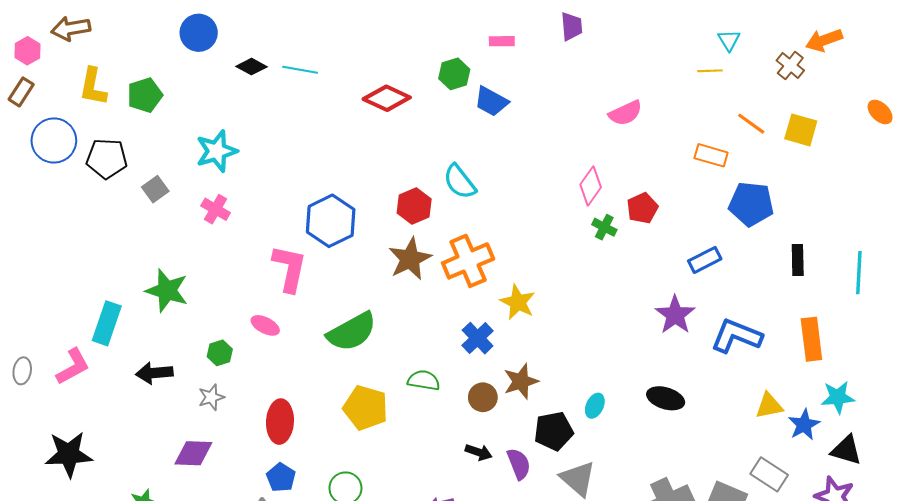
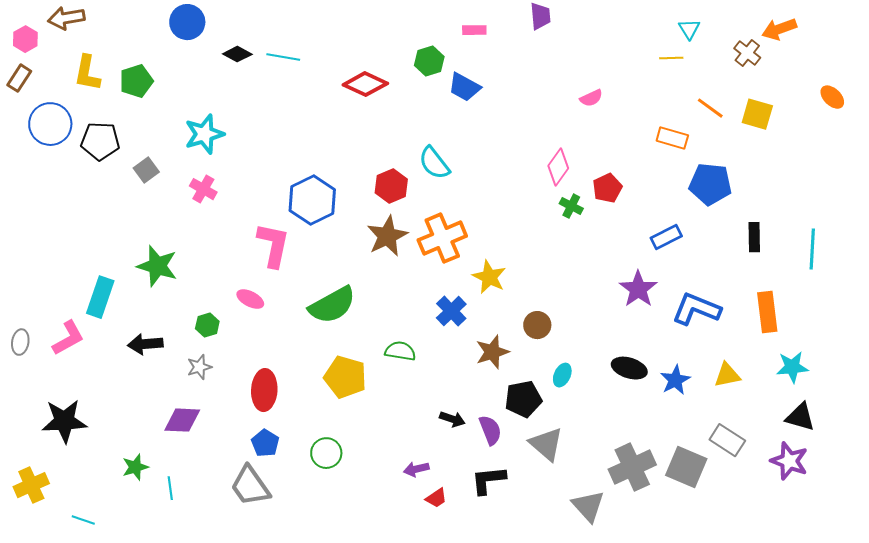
pink semicircle: (625, 113) -> (591, 98), size x0.7
brown circle: (483, 397) -> (537, 325), moved
blue star: (804, 425) -> (675, 380), moved

